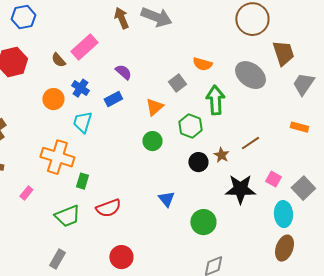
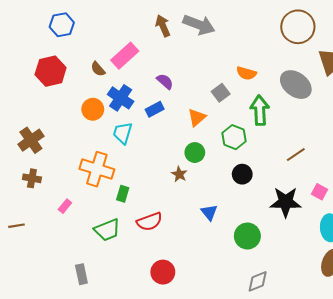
blue cross: (80, 88) -> (121, 98), size x1.4
brown star: (221, 155) -> (179, 174), moved
gray rectangle: (57, 259) -> (81, 274), moved, turned -42

